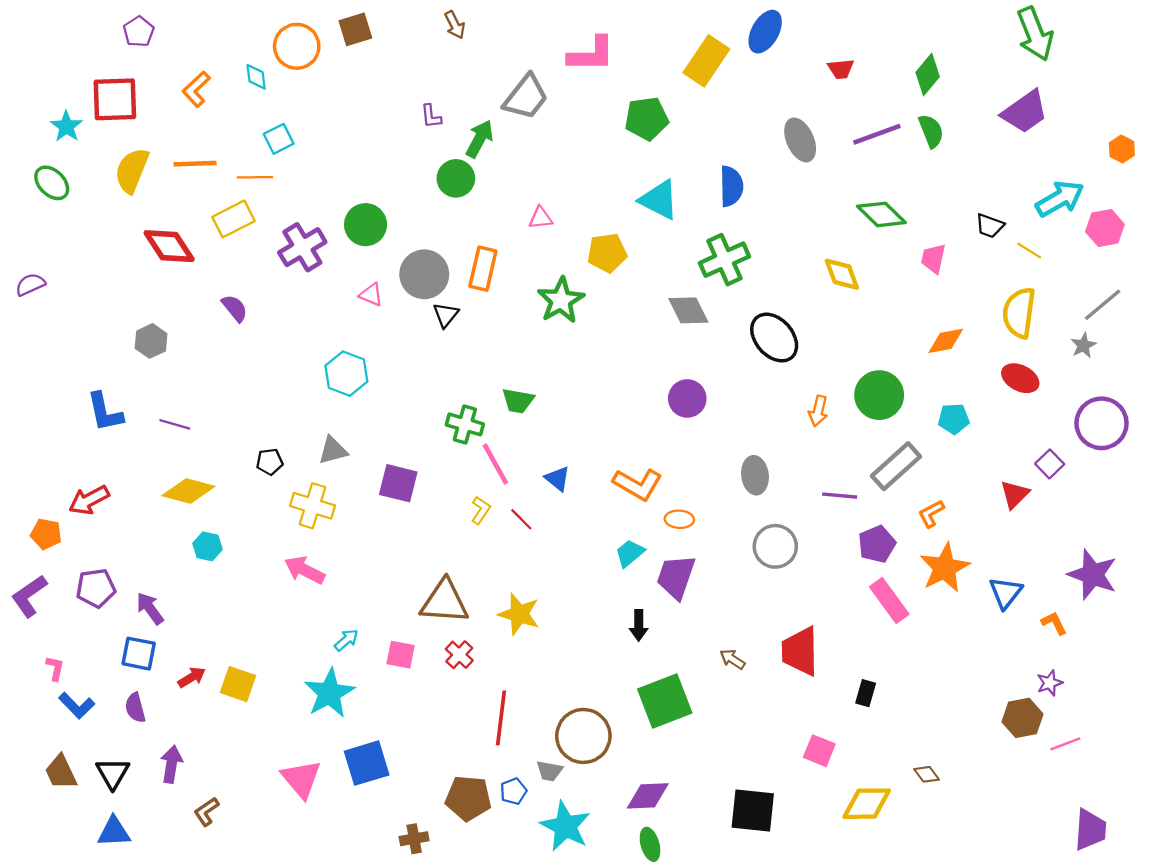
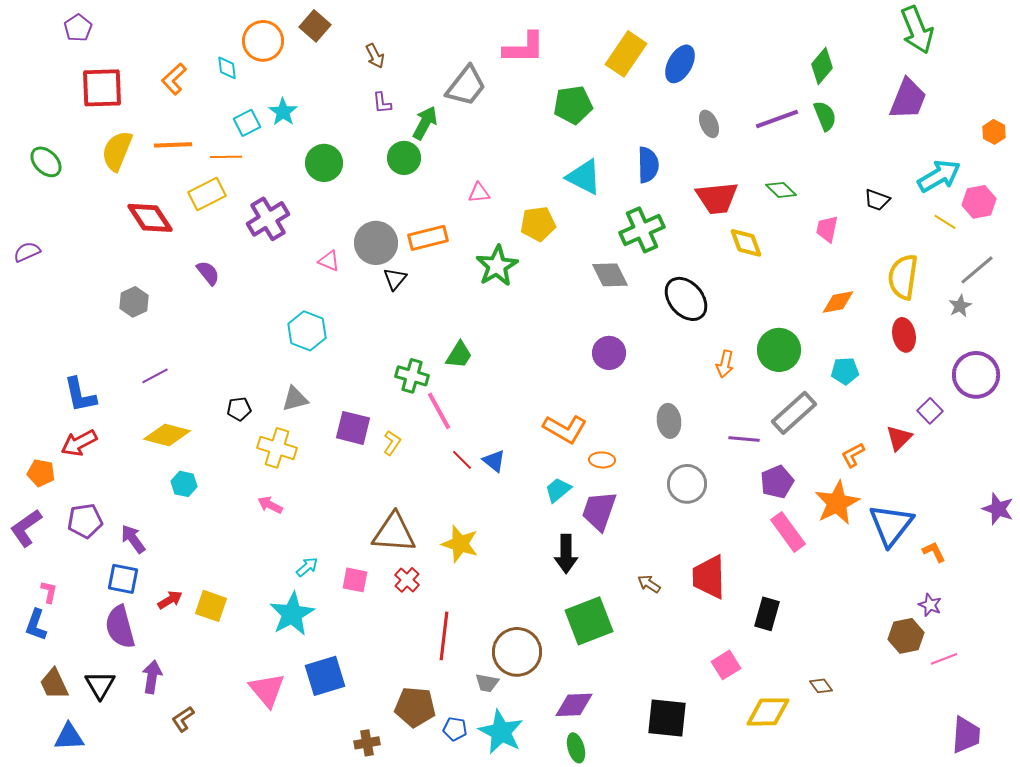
brown arrow: (455, 25) -> (375, 56), moved
brown square: (355, 29) -> (315, 26), turned -32
purple pentagon: (139, 32) -> (78, 28), moved
blue ellipse: (765, 32) -> (680, 64), moved
red trapezoid: (841, 69) -> (717, 198), moved, size x1.8
purple trapezoid: (1025, 112) -> (908, 99), turned -33
cyan star: (66, 126) -> (283, 112), moved
gray ellipse: (800, 140) -> (709, 124), size x0.7
green diamond: (881, 214) -> (781, 190), size x0.7
green circle: (366, 225) -> (324, 163), moved
yellow line: (1029, 251) -> (945, 222), moved
orange rectangle: (483, 269) -> (428, 238), turned 63
red ellipse: (1020, 378) -> (904, 335), turned 52
green trapezoid: (518, 401) -> (459, 355), turned -68
blue L-shape: (105, 412) -> (80, 395), moved
purple line: (175, 424) -> (155, 376), turned -44
blue triangle: (557, 479) -> (494, 461), moved
yellow L-shape: (481, 510) -> (392, 443), moved
orange L-shape: (931, 514) -> (853, 455), moved
pink arrow: (305, 570) -> (270, 505), size x0.7
purple star: (1092, 575) -> (998, 509), moved, size x0.7
blue triangle: (1006, 593) -> (891, 525), size x1.5
black arrow: (639, 625) -> (566, 554), size x1.4
purple star: (1050, 683) -> (930, 605), turned -30
black rectangle: (866, 693) -> (767, 614), size x1.4
blue L-shape: (77, 706) -> (36, 625), moved, turned 64
purple semicircle: (135, 708) -> (120, 627), size x1.6
pink square: (819, 751) -> (726, 665), turned 36
blue pentagon: (513, 791) -> (455, 729), moved, turned 30
blue triangle: (114, 832) -> (69, 737), moved

